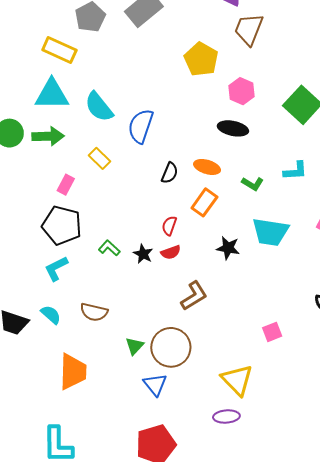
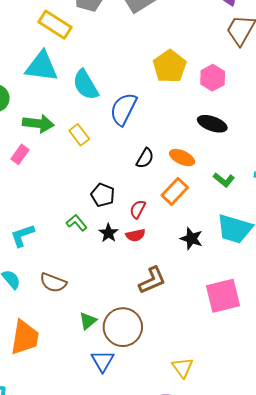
yellow pentagon: (201, 59) -> (170, 66), moved
pink hexagon: (241, 91) -> (213, 78), moved
green arrow: (48, 136) -> (38, 124), moved
pink rectangle: (66, 185) -> (20, 154), moved
black pentagon: (62, 225) -> (103, 195), moved, size x0.6
pink square: (272, 332) -> (223, 296), moved, size x1.8
yellow triangle: (237, 380) -> (183, 368), size x0.7

